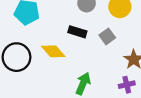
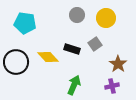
black rectangle: (77, 32) -> (72, 49), moved

